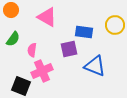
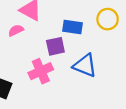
pink semicircle: (32, 50) -> (16, 30), moved, turned 56
pink cross: (42, 71) -> (41, 71), moved

